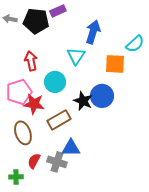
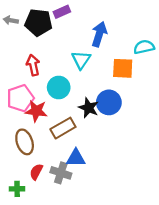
cyan semicircle: (135, 44) -> (144, 47), turned -150

